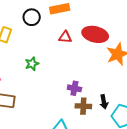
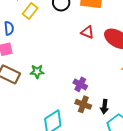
green star: (32, 64) -> (37, 72), moved

